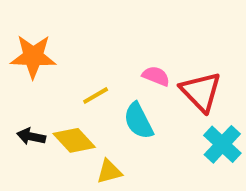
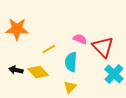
cyan semicircle: (138, 121) -> (71, 62), turned 30
yellow triangle: (109, 172) -> (70, 87), moved, turned -32

